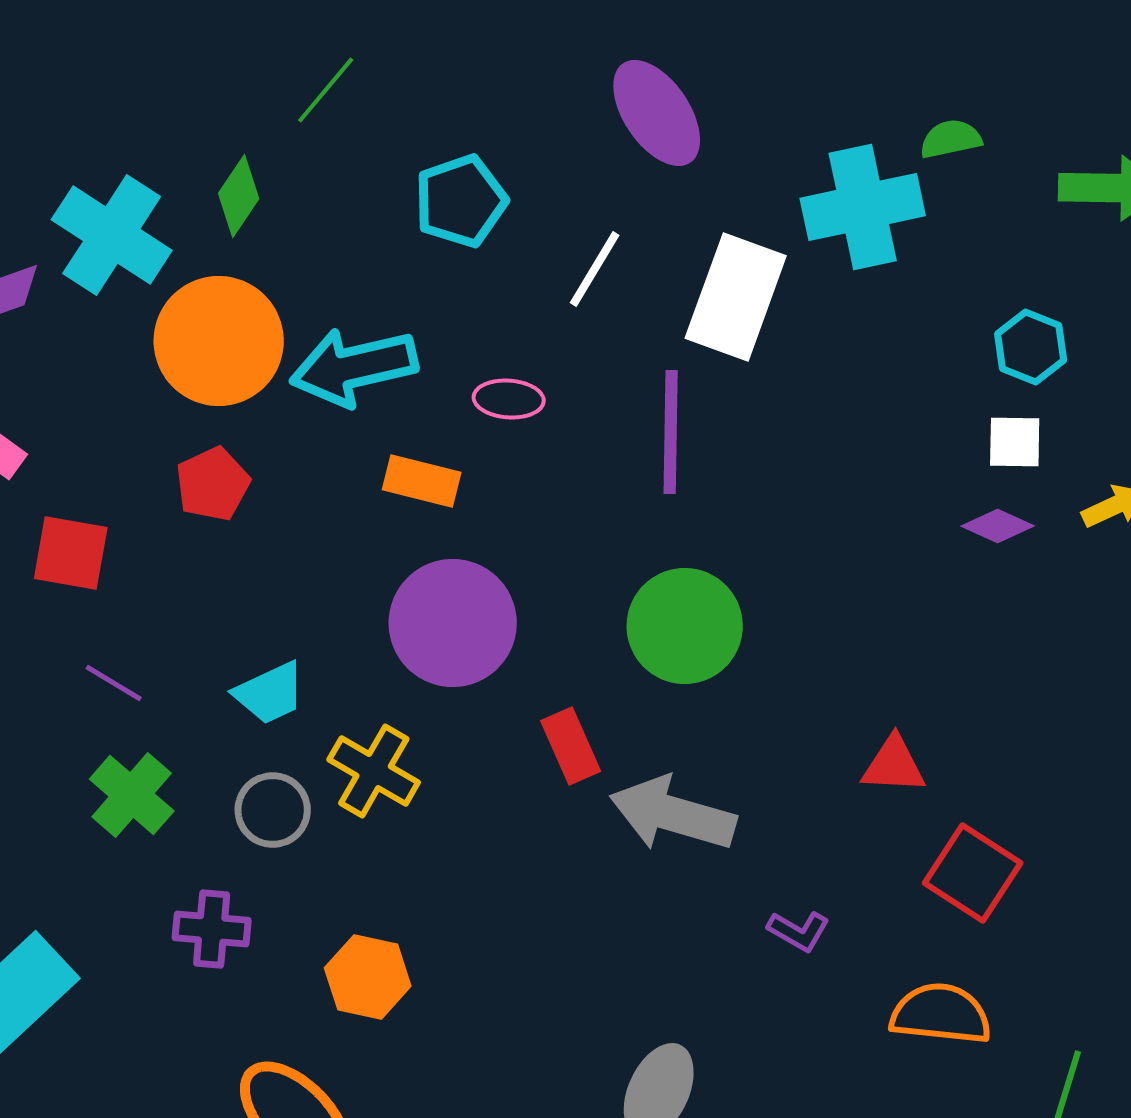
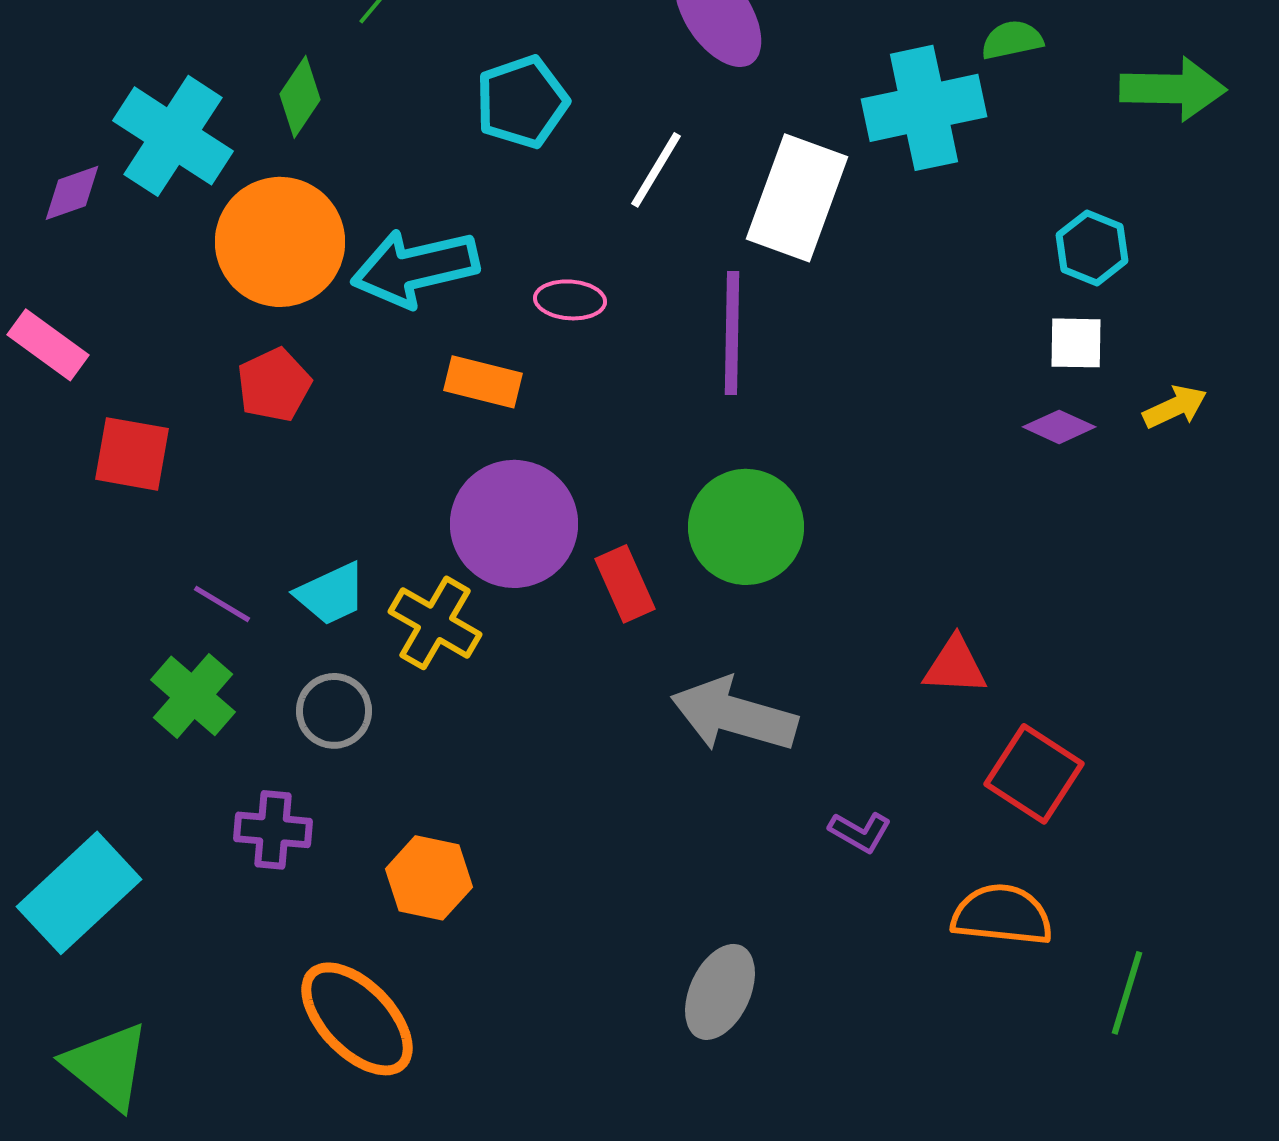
purple line: (114, 683) -> (222, 604), moved
red rectangle: (571, 746) -> (625, 584), moved
yellow cross: (374, 771) -> (435, 623), moved

